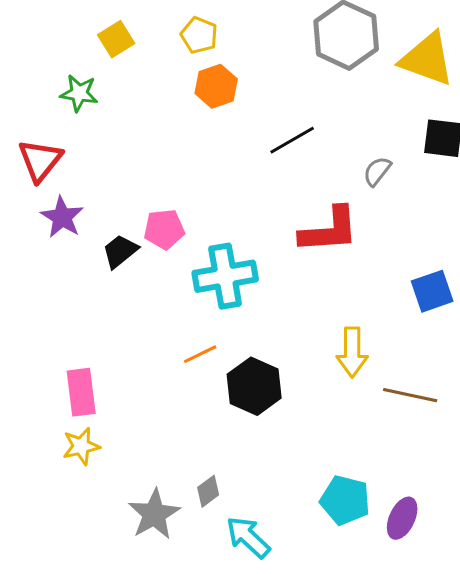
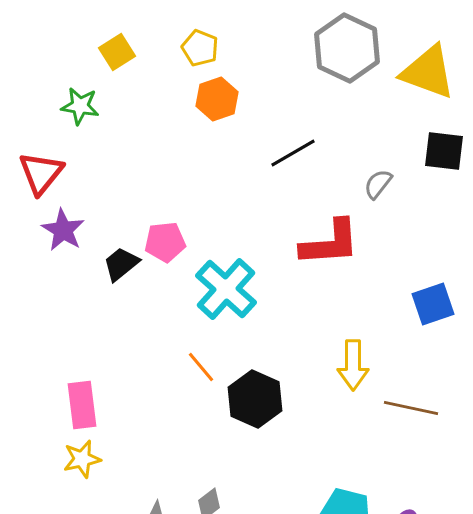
cyan cross: (225, 276) -> (226, 289), turned -38
orange line: (200, 354) -> (201, 367), turned 76

